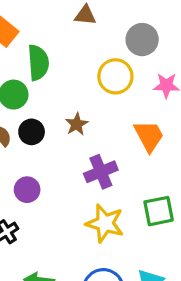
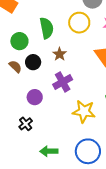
green semicircle: (38, 63) -> (47, 28), moved
purple cross: (101, 172) -> (63, 82), moved

